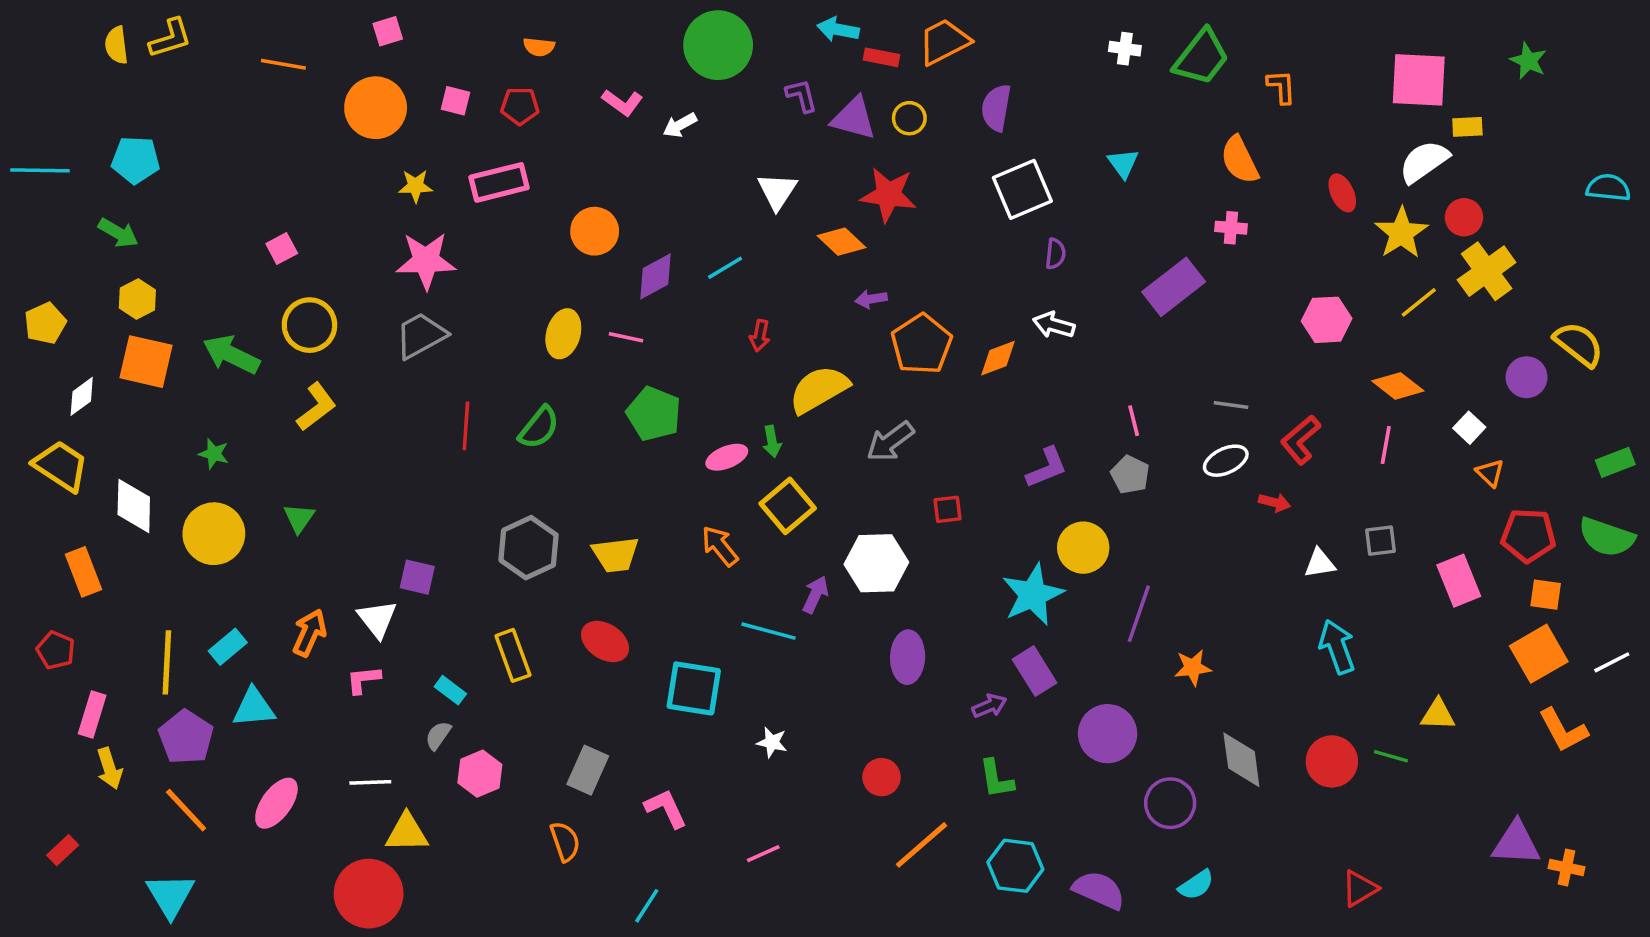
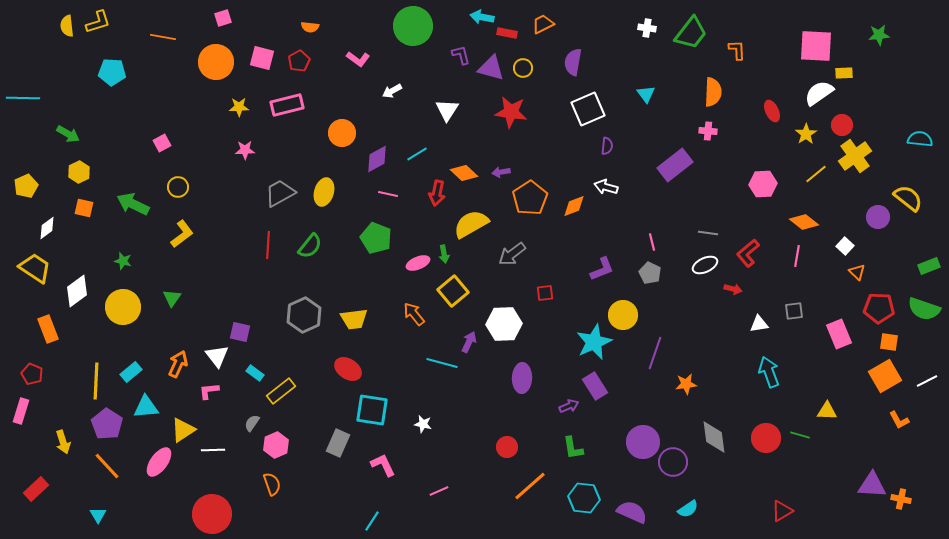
orange trapezoid: (944, 42) -> (543, 24), size x0.7
green star: (1528, 61) -> (879, 35), turned -30
pink square: (456, 101) -> (262, 58), size x1.4
red pentagon: (520, 106) -> (299, 61), turned -30
white arrow: (680, 125) -> (392, 91), moved
cyan pentagon: (136, 160) -> (112, 72), moved
orange semicircle: (1240, 160) -> (713, 92), turned -152
cyan semicircle: (1608, 188) -> (920, 139), moved
yellow star: (1401, 233) -> (806, 134), size x0.7
orange diamond: (842, 242) -> (464, 173), moved
pink star: (426, 261) -> (245, 150), size x0.6
yellow circle: (309, 325) -> (178, 187), size x0.7
gray trapezoid: (421, 335) -> (280, 193), moved
red arrow: (760, 335) -> (437, 193), size x1.4
pink line: (626, 337) -> (388, 194), moved
orange square: (146, 362) -> (84, 208), size x0.6
white diamond: (134, 506) -> (77, 291), turned 52
yellow rectangle: (513, 655) -> (281, 391), moved, turned 72
cyan square: (694, 688) -> (372, 410), moved
cyan rectangle: (450, 690) -> (255, 373), moved
pink rectangle: (92, 715) -> (21, 411), moved
orange L-shape: (1563, 730) -> (899, 420), size x0.7
purple circle: (1108, 734) -> (643, 442), moved
white star: (772, 742) -> (423, 424), moved
yellow triangle: (407, 833) -> (183, 430), moved, turned -32
orange semicircle: (565, 841) -> (272, 484), moved
red rectangle: (63, 850) -> (36, 489), size x1.4
cyan triangle: (170, 895) -> (98, 515), size x0.6

